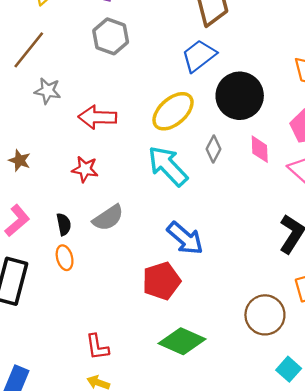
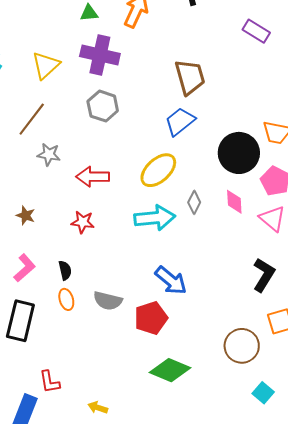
black circle: (240, 96) -> (239, 153), moved
cyan arrow: (168, 166) -> (155, 218), turned 129
gray semicircle: (108, 218) -> (108, 301), moved, turned 48
red L-shape: (97, 347) -> (50, 382), moved

